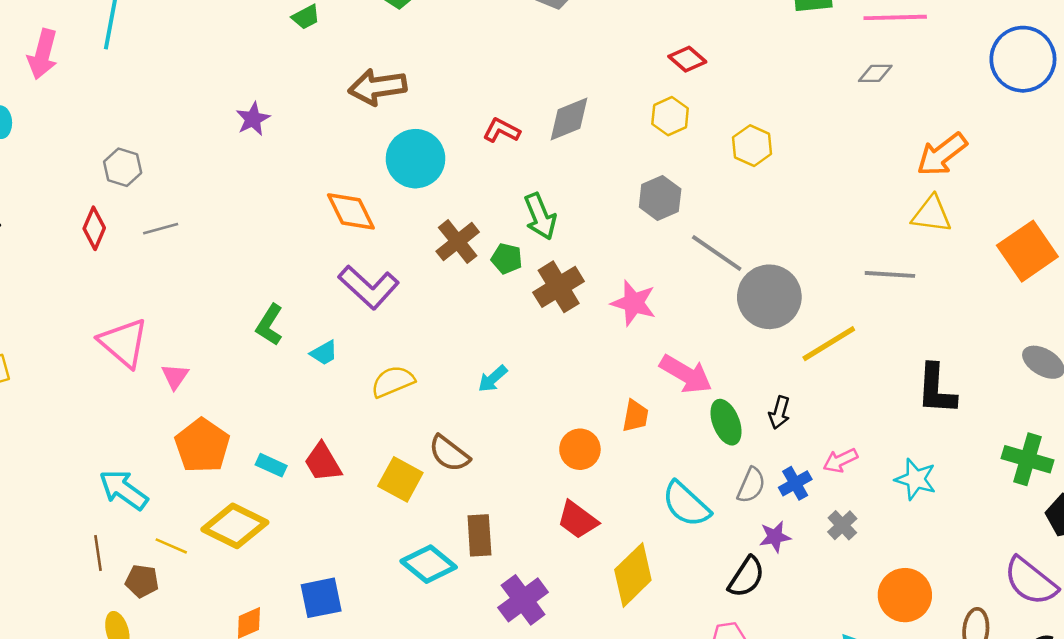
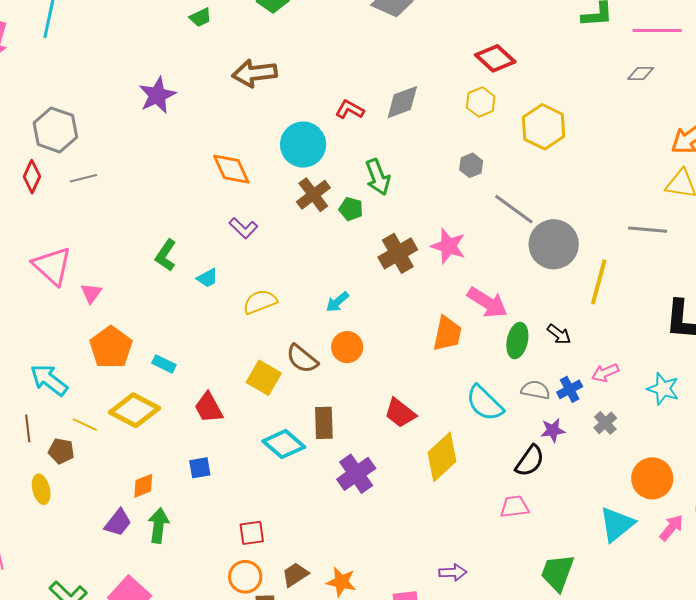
red diamond: (687, 59) -> (495, 58), size x1.4
purple star: (253, 119) -> (157, 95), size x1.4
yellow hexagon: (752, 146) -> (544, 127), size x1.4
cyan circle: (416, 159) -> (303, 145), moved
gray hexagon: (123, 167) -> (55, 130), size x1.5
gray hexagon: (660, 198) -> (471, 165), size x0.7
purple L-shape: (369, 287) -> (243, 228), size x0.6
brown cross: (559, 287) -> (398, 253), moved
yellow line: (829, 344) -> (599, 282), turned -45
black arrow: (779, 413) -> (559, 334), turned -70
orange trapezoid: (635, 416) -> (447, 334), size x1.4
green ellipse: (726, 422) -> (517, 341), turned 32
orange circle: (580, 449) -> (347, 347), moved
red trapezoid: (323, 462) -> (209, 408), moved
gray semicircle: (751, 485) -> (536, 390), turned -104
blue square: (321, 598) -> (200, 468), size x0.7

